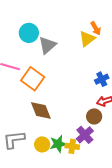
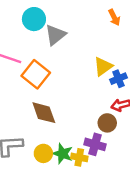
yellow triangle: (87, 39) -> (103, 67), moved
purple cross: (85, 135) -> (95, 144), turned -36
green star: (58, 144) -> (63, 154), turned 30

